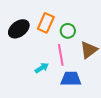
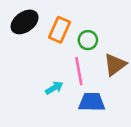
black ellipse: (19, 29) -> (25, 22), moved

